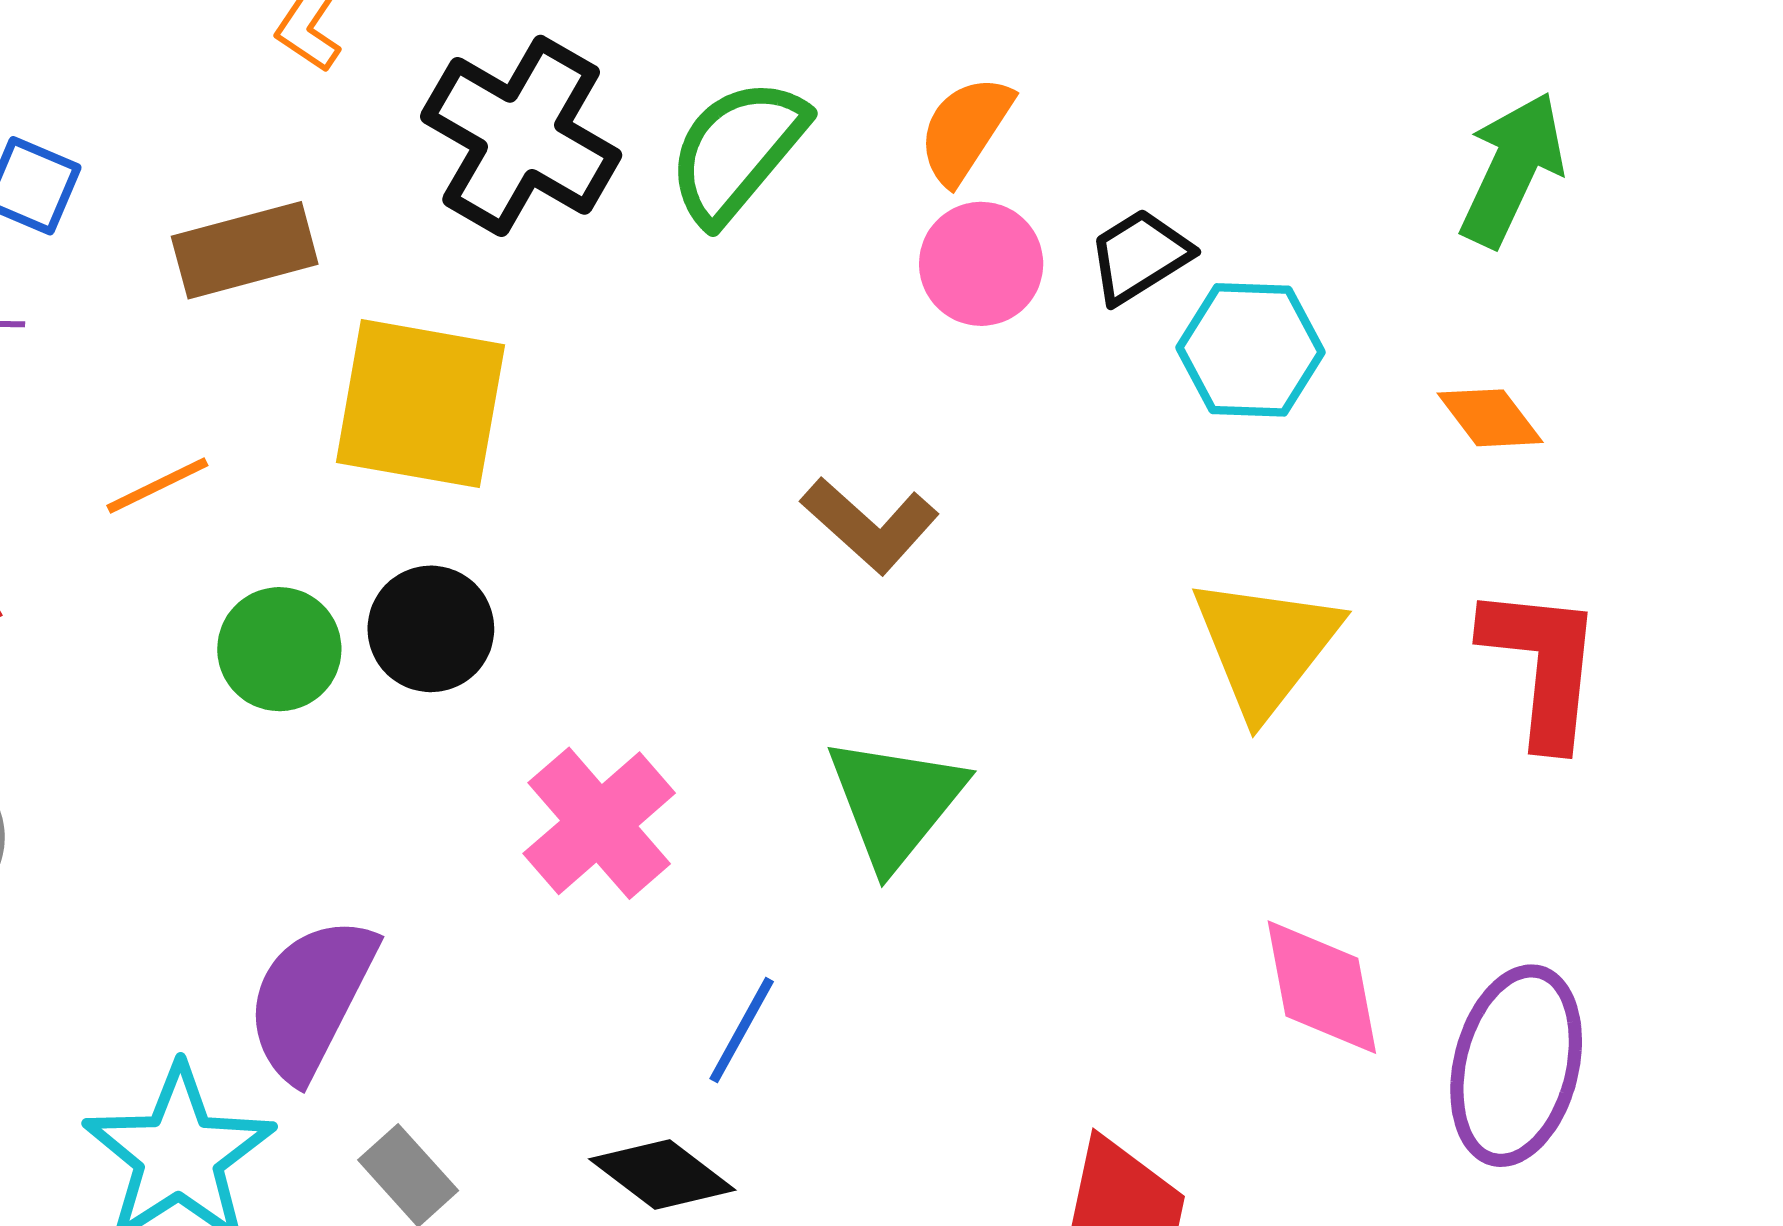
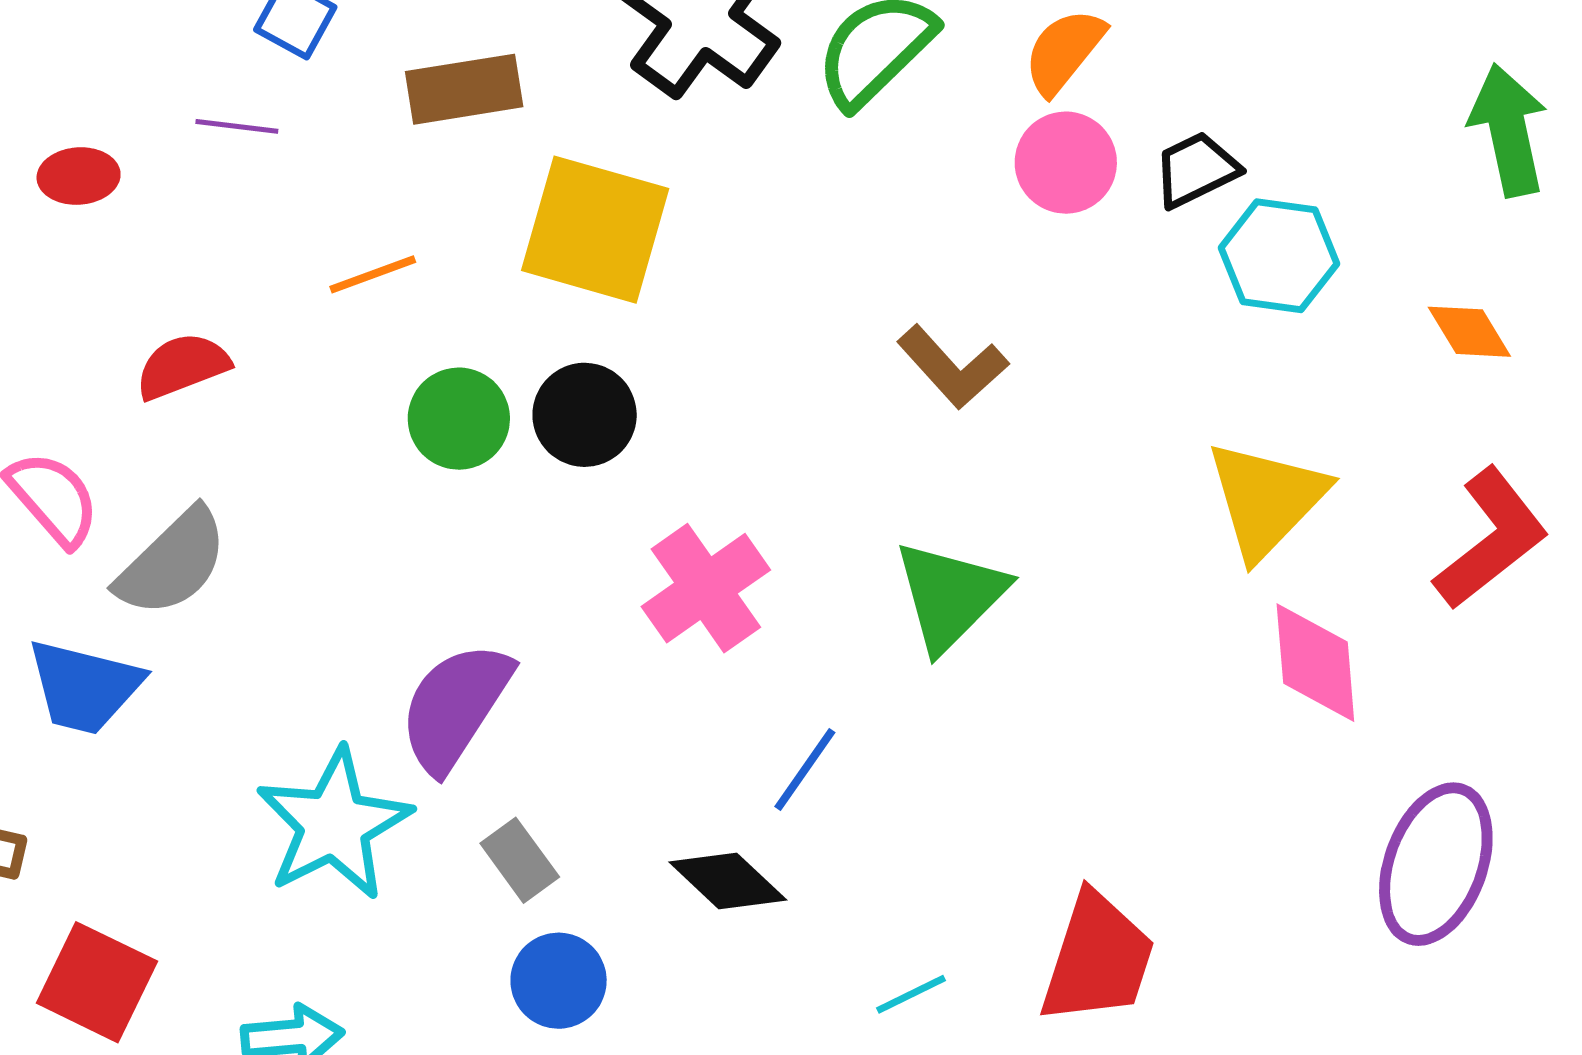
green arrow: (1512, 169) -> (1508, 130), turned -43
red L-shape: (1542, 665) -> (1491, 539), turned 40
pink diamond: (1322, 987) -> (1315, 663), moved

